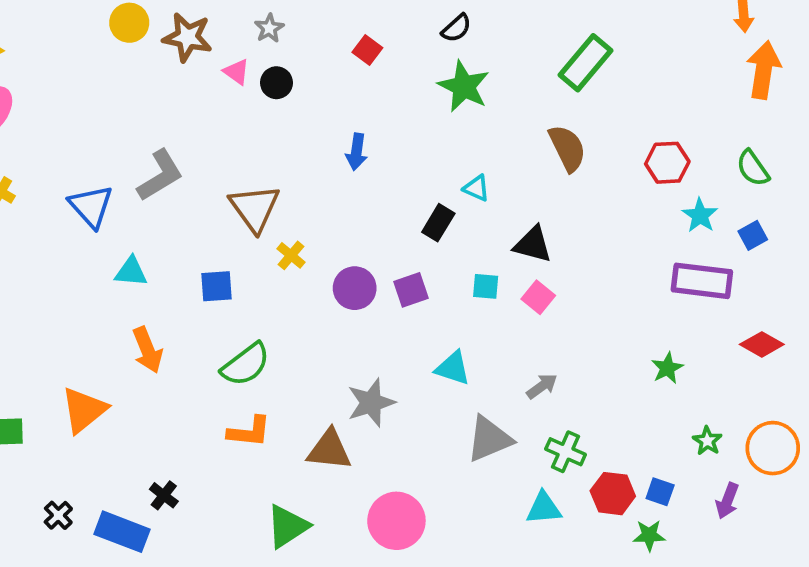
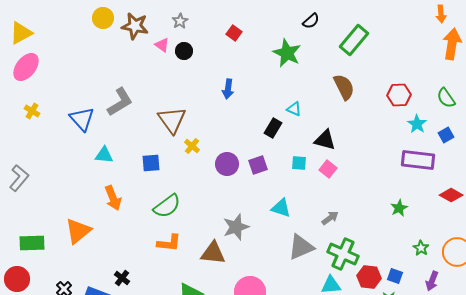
black semicircle: (456, 28) -> (311, 21), moved
green cross: (566, 452) -> (343, 254), size x1.4

